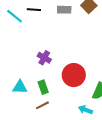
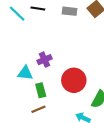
purple cross: (44, 58) -> (44, 60), turned 32
cyan triangle: (20, 87) -> (25, 73), moved

